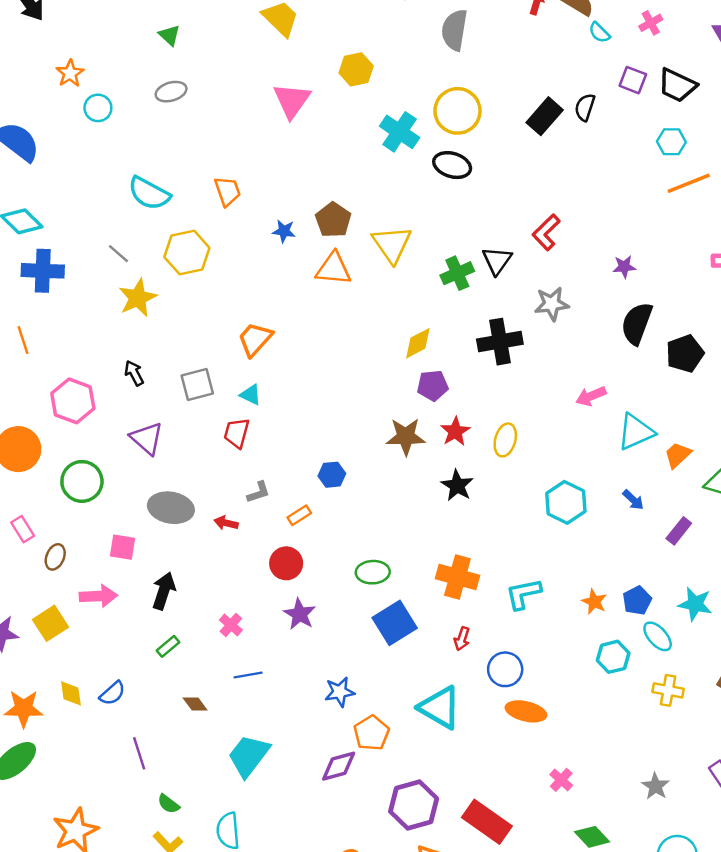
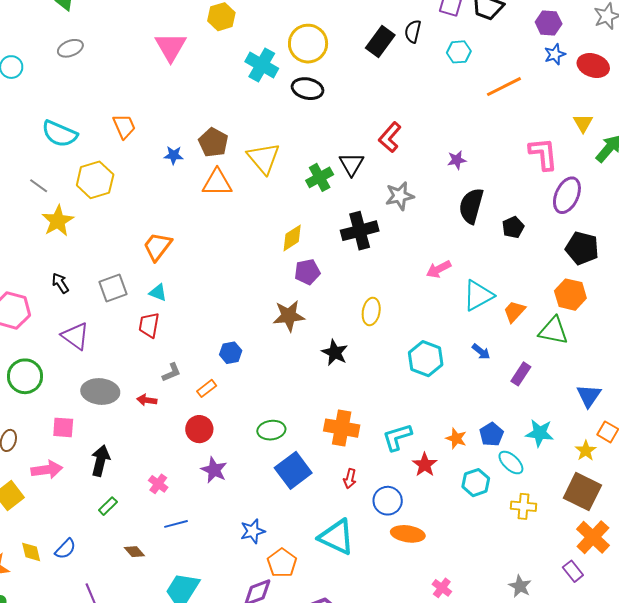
cyan hexagon: (671, 142) -> (459, 52), moved
black pentagon: (685, 354) -> (513, 227), size x0.7
red star: (455, 432) -> (425, 465), moved

